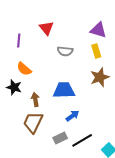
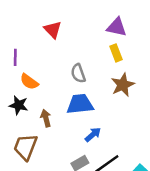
purple line: (19, 41) -> (15, 57), moved
gray semicircle: (65, 51) -> (78, 73), moved, turned 70
brown trapezoid: (33, 122) -> (26, 147), moved

